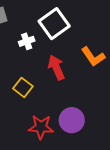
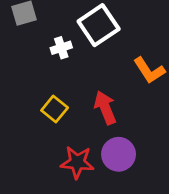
red arrow: (56, 68) -> (105, 108), moved

